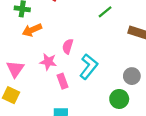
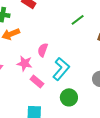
pink rectangle: (63, 81) -> (37, 81), turned -32
green circle: (119, 99) -> (69, 97), moved

